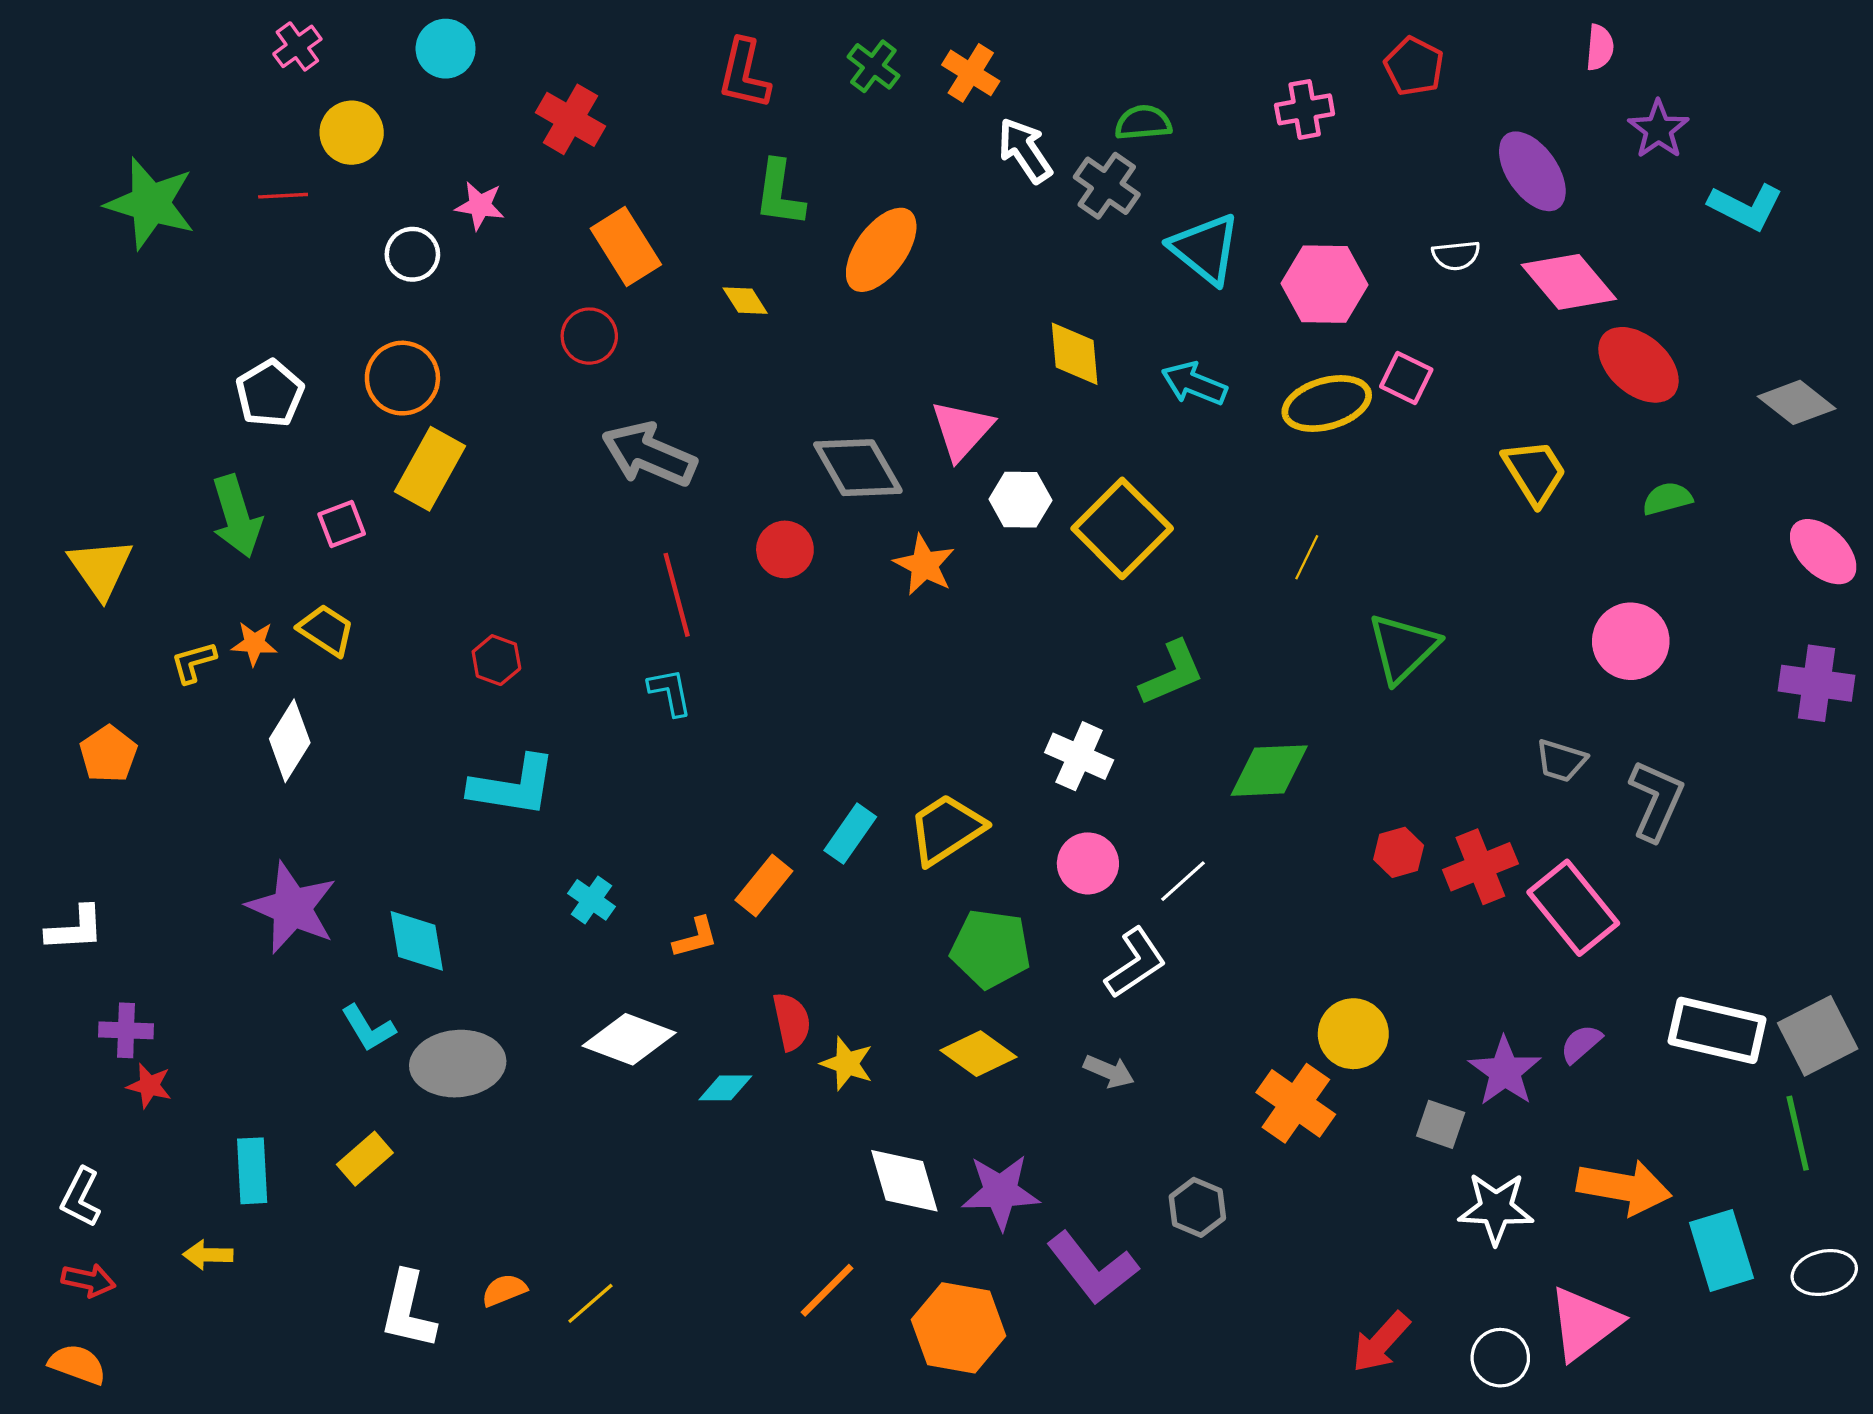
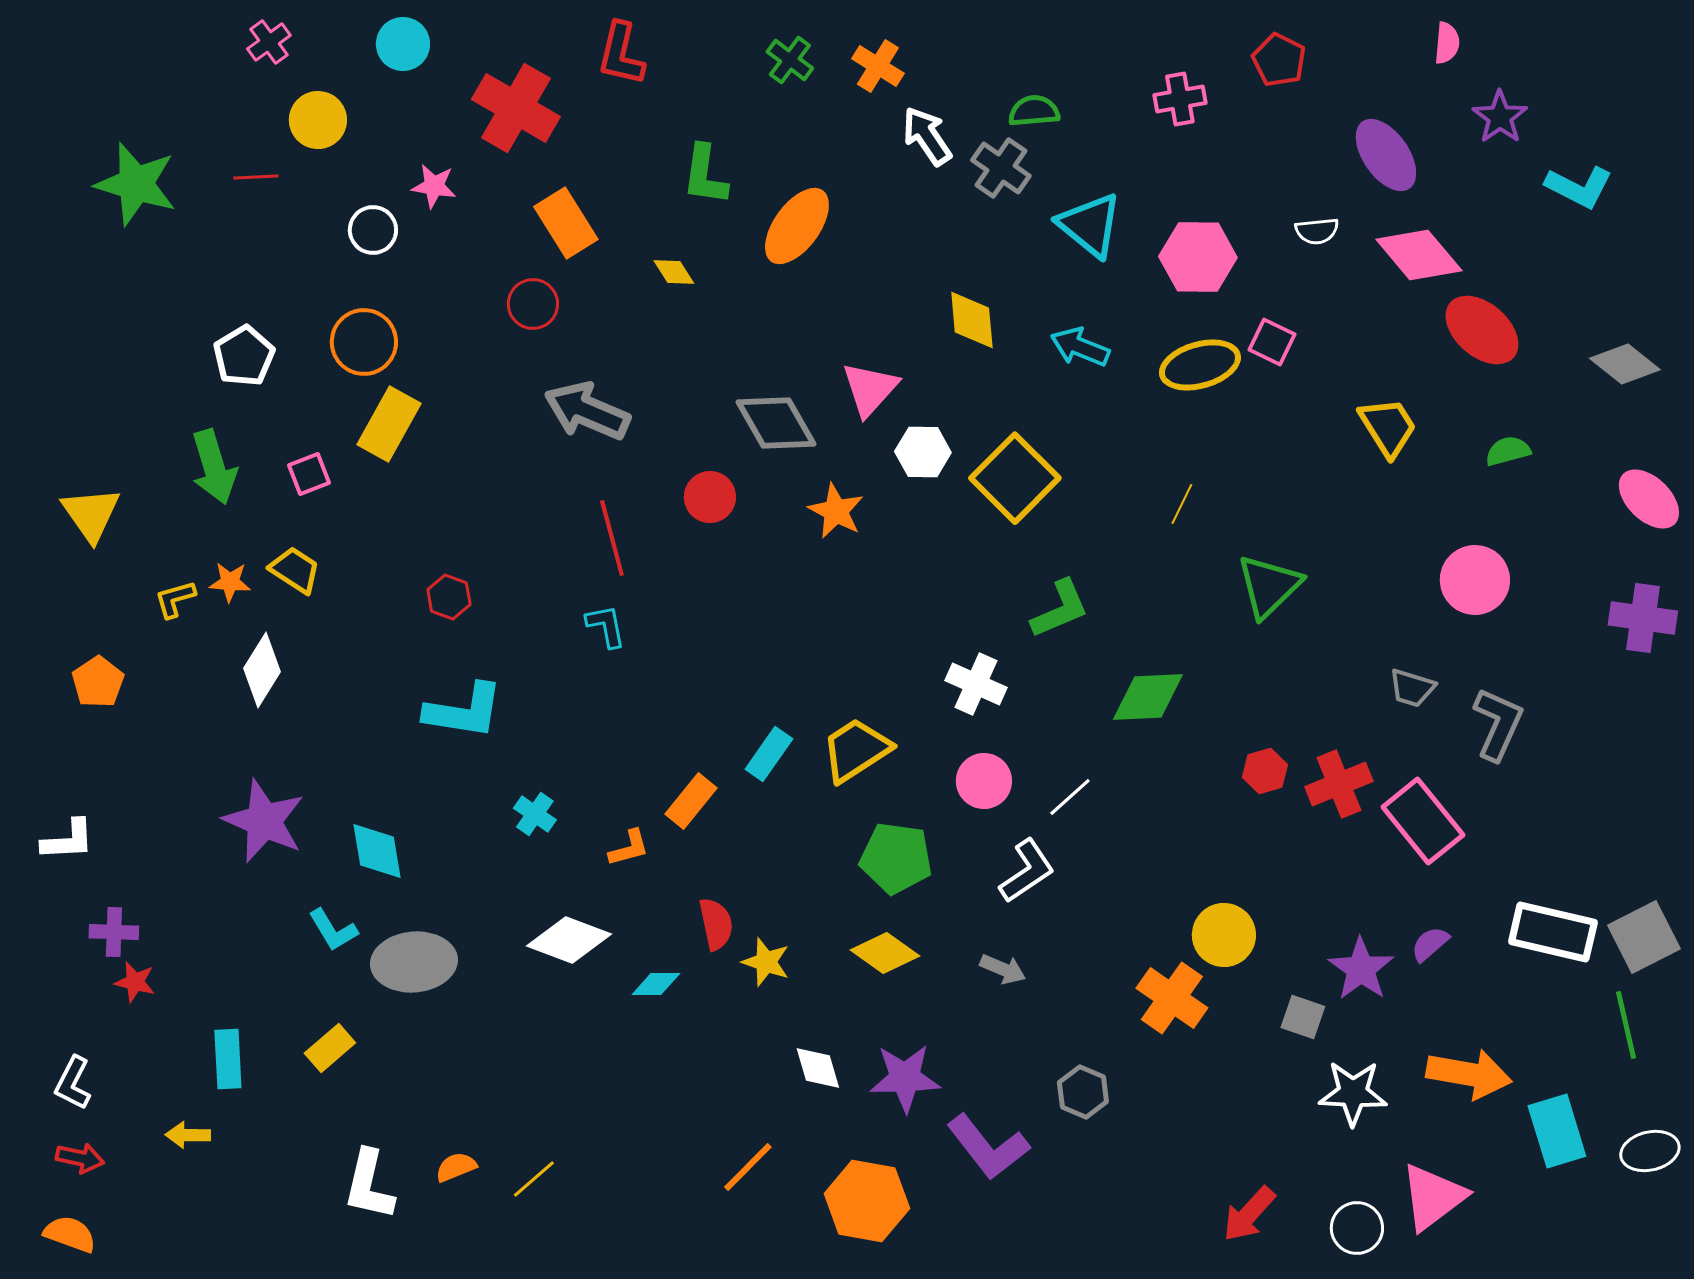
red L-shape: (744, 74) -> (621, 54), moved
red cross: (570, 119) -> (516, 108), size x1.4
white diamond: (904, 1181) -> (818, 1068), size x0.7

